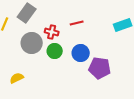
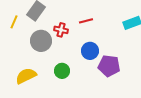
green circle: (55, 51) -> (62, 71), moved
yellow semicircle: (17, 78) -> (26, 76), size x1.5

